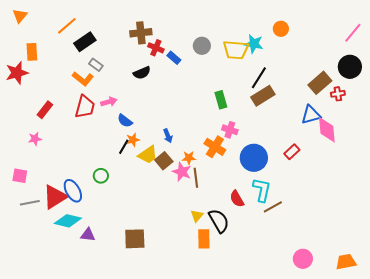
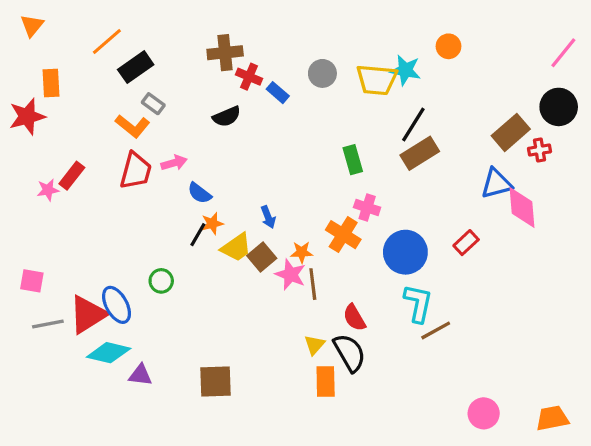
pink star: (35, 139) -> (48, 190), moved
red semicircle: (237, 199) -> (354, 318), moved

